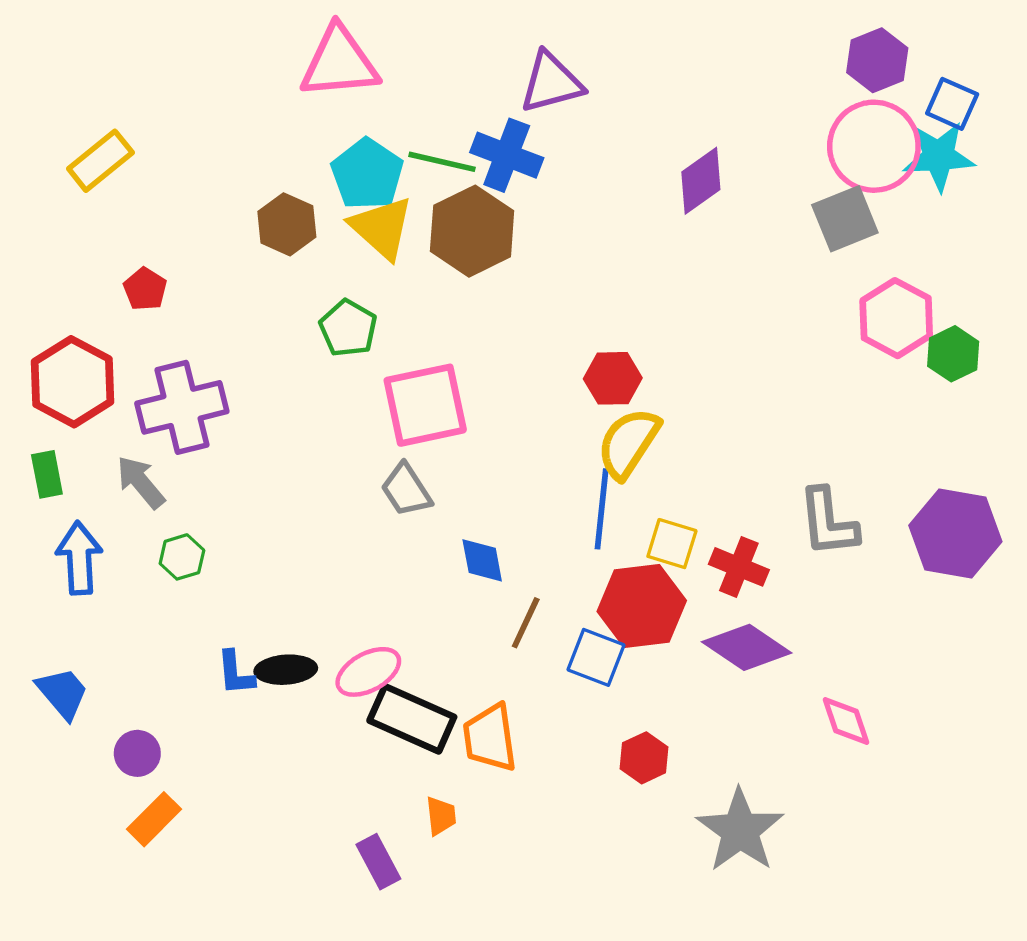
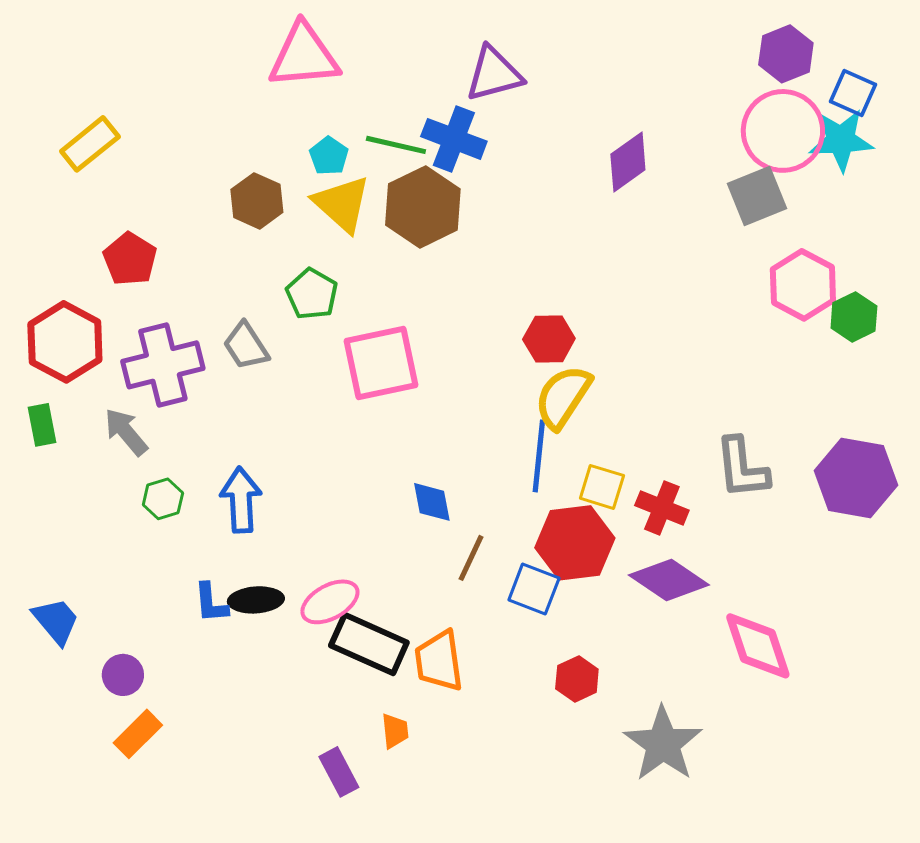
cyan pentagon: (367, 174) -> (329, 156), size x0.6
red pentagon: (145, 289) -> (130, 259), size x1.4
gray trapezoid: (406, 490) -> (246, 346), moved
blue arrow: (79, 558) -> (241, 500), moved
pink diamond: (846, 721) -> (758, 646), size x1.5

